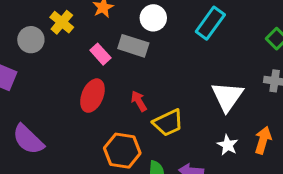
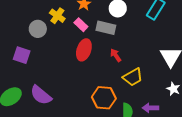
pink rectangle: (100, 54) -> (81, 25), moved
red ellipse: (92, 96) -> (84, 50), moved
red arrow: (139, 101) -> (116, 55), moved

